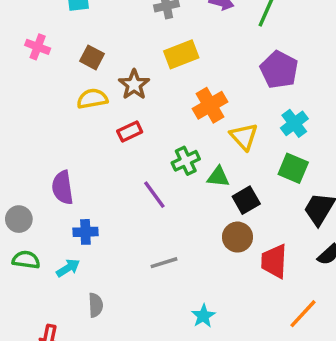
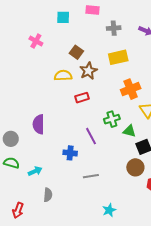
brown square: (92, 57) -> (76, 52), moved
blue cross: (85, 232) -> (70, 153), moved

